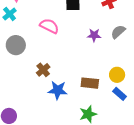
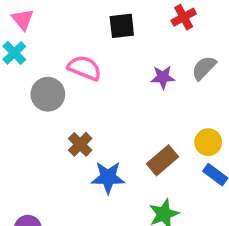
gray circle: (16, 45) -> (48, 94), moved
brown rectangle: (90, 83) -> (162, 160), turned -42

